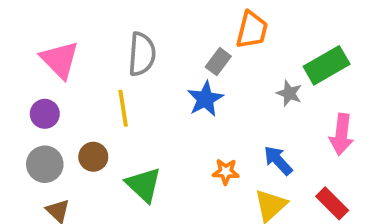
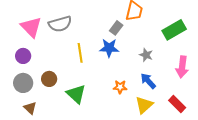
gray semicircle: (142, 54) -> (60, 24), moved, turned 70
gray star: (289, 93) -> (146, 55), moved
blue star: (205, 99) -> (109, 48), turned 30
yellow line: (123, 108) -> (80, 53), moved

